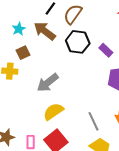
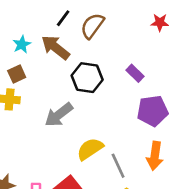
black hexagon: (78, 42) -> (87, 78), moved
brown square: (23, 53) -> (17, 74), moved
yellow semicircle: (53, 112) -> (90, 149), moved

